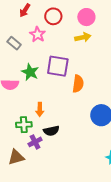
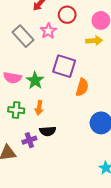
gray rectangle: (14, 43) -> (23, 36), size x1.5
green star: (30, 72) -> (35, 80), moved
green cross: (24, 125) -> (16, 110), moved

